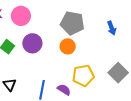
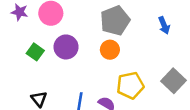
gray pentagon: (72, 23) -> (115, 21), turned -30

